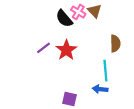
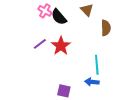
pink cross: (78, 12) -> (45, 11), moved
brown semicircle: (115, 43) -> (106, 28), moved

